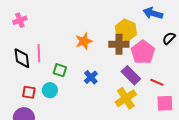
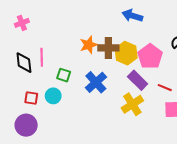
blue arrow: (153, 13) -> (132, 16), moved
yellow hexagon: (126, 30) -> (126, 53), moved
brown cross: (119, 44) -> (108, 48), moved
blue cross: (91, 77) -> (96, 82), size x1.5

